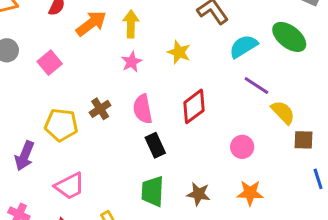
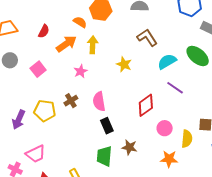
pink star: (132, 62) -> (81, 71), moved
red diamond: (194, 106) -> (146, 105), moved
yellow semicircle: (283, 112) -> (187, 139), moved, turned 48
purple arrow: (24, 156) -> (19, 120), moved
pink trapezoid: (70, 186) -> (36, 154), moved
brown star: (199, 194) -> (129, 147), moved

